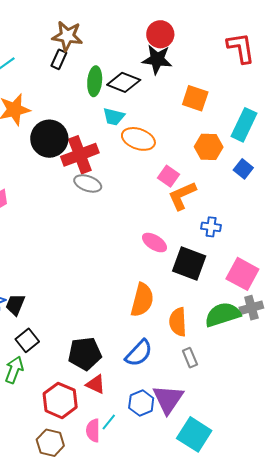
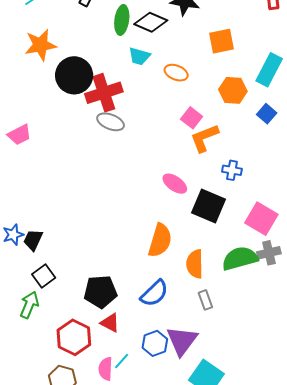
orange square: (195, 98) -> (222, 41), turned -32
orange ellipse: (138, 139) -> (176, 73), moved, size x0.7

